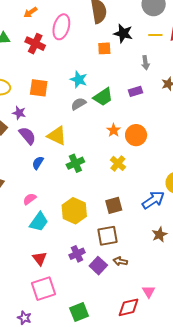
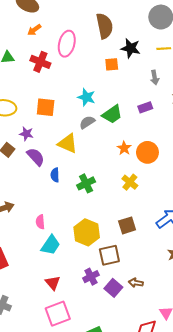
yellow triangle: (57, 136) -> (68, 144), moved
blue semicircle: (38, 163) -> (55, 175), moved, turned -32
pink semicircle: (30, 199) -> (40, 222), turned -56
brown square: (107, 236) -> (109, 255), moved

